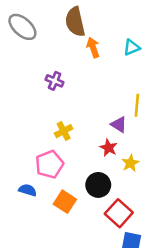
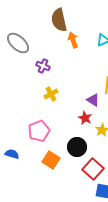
gray ellipse: (22, 27) -> (18, 43), moved
yellow cross: (64, 131) -> (51, 94), moved
blue semicircle: (28, 190) -> (12, 154), moved

